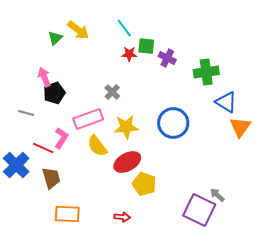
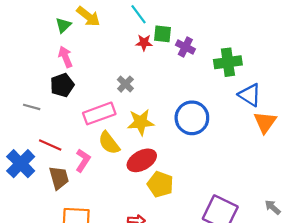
pink arrow: (44, 77) -> (65, 57), moved
pink L-shape: (61, 138) -> (83, 160), moved
gray arrow: (217, 195) -> (273, 207), moved

